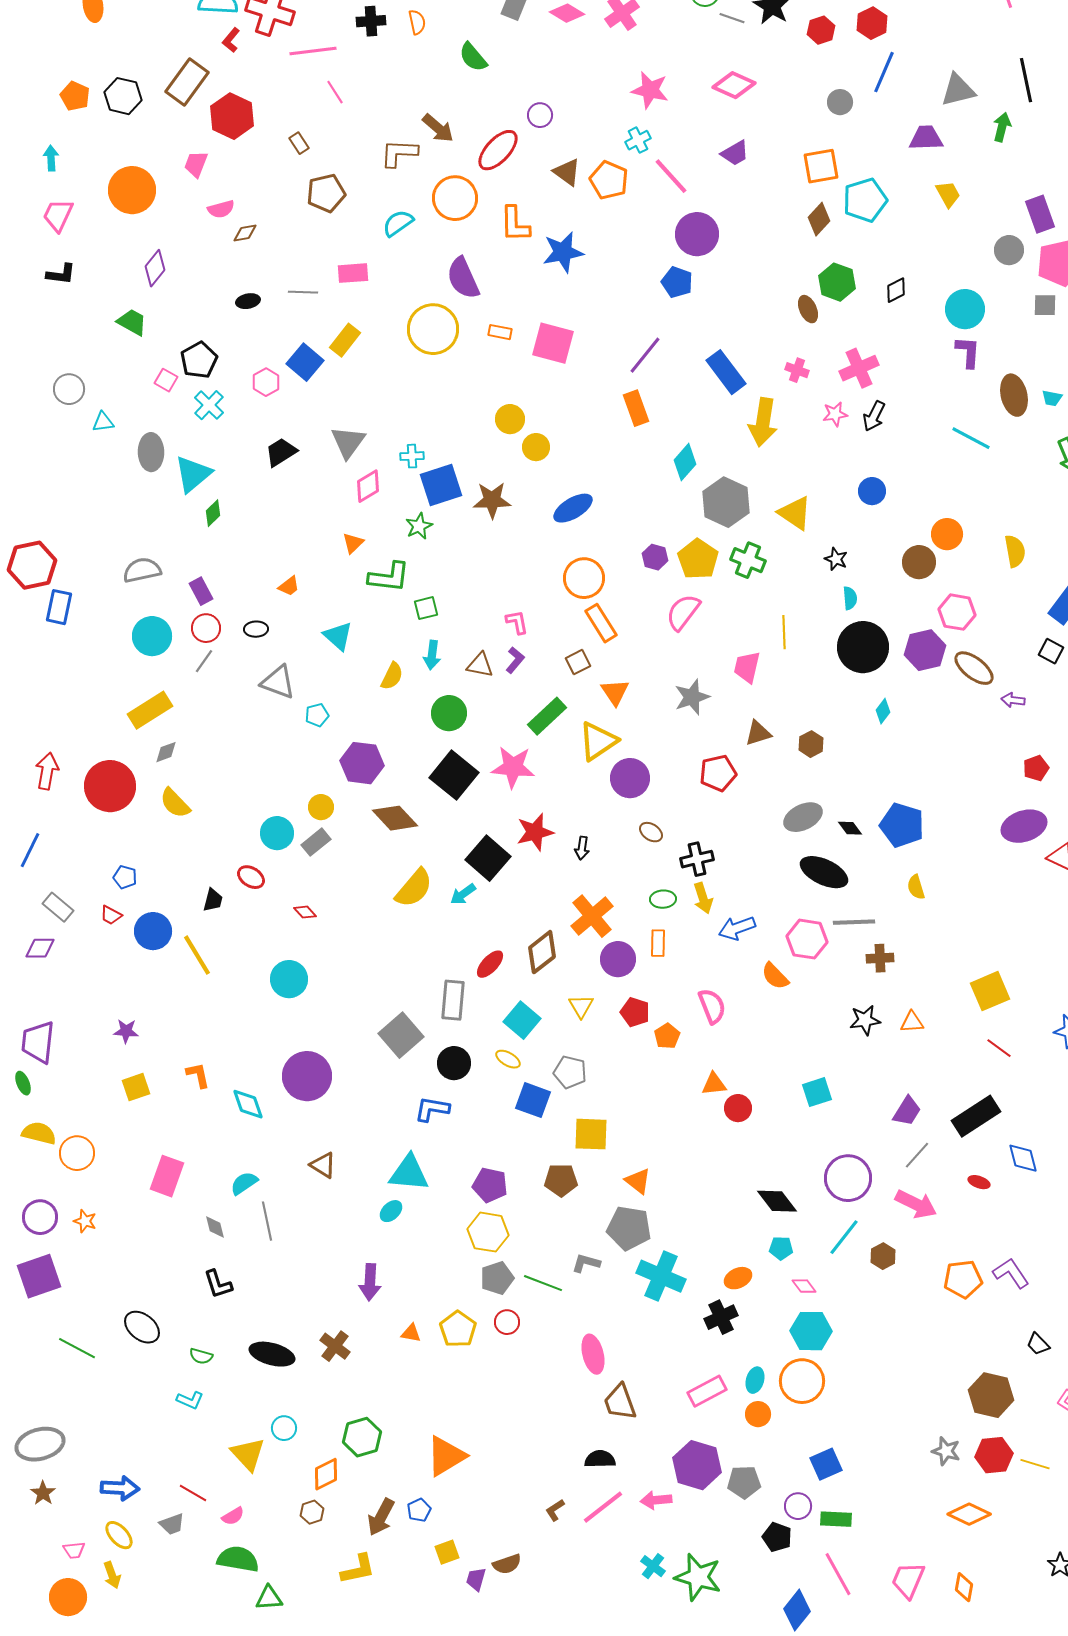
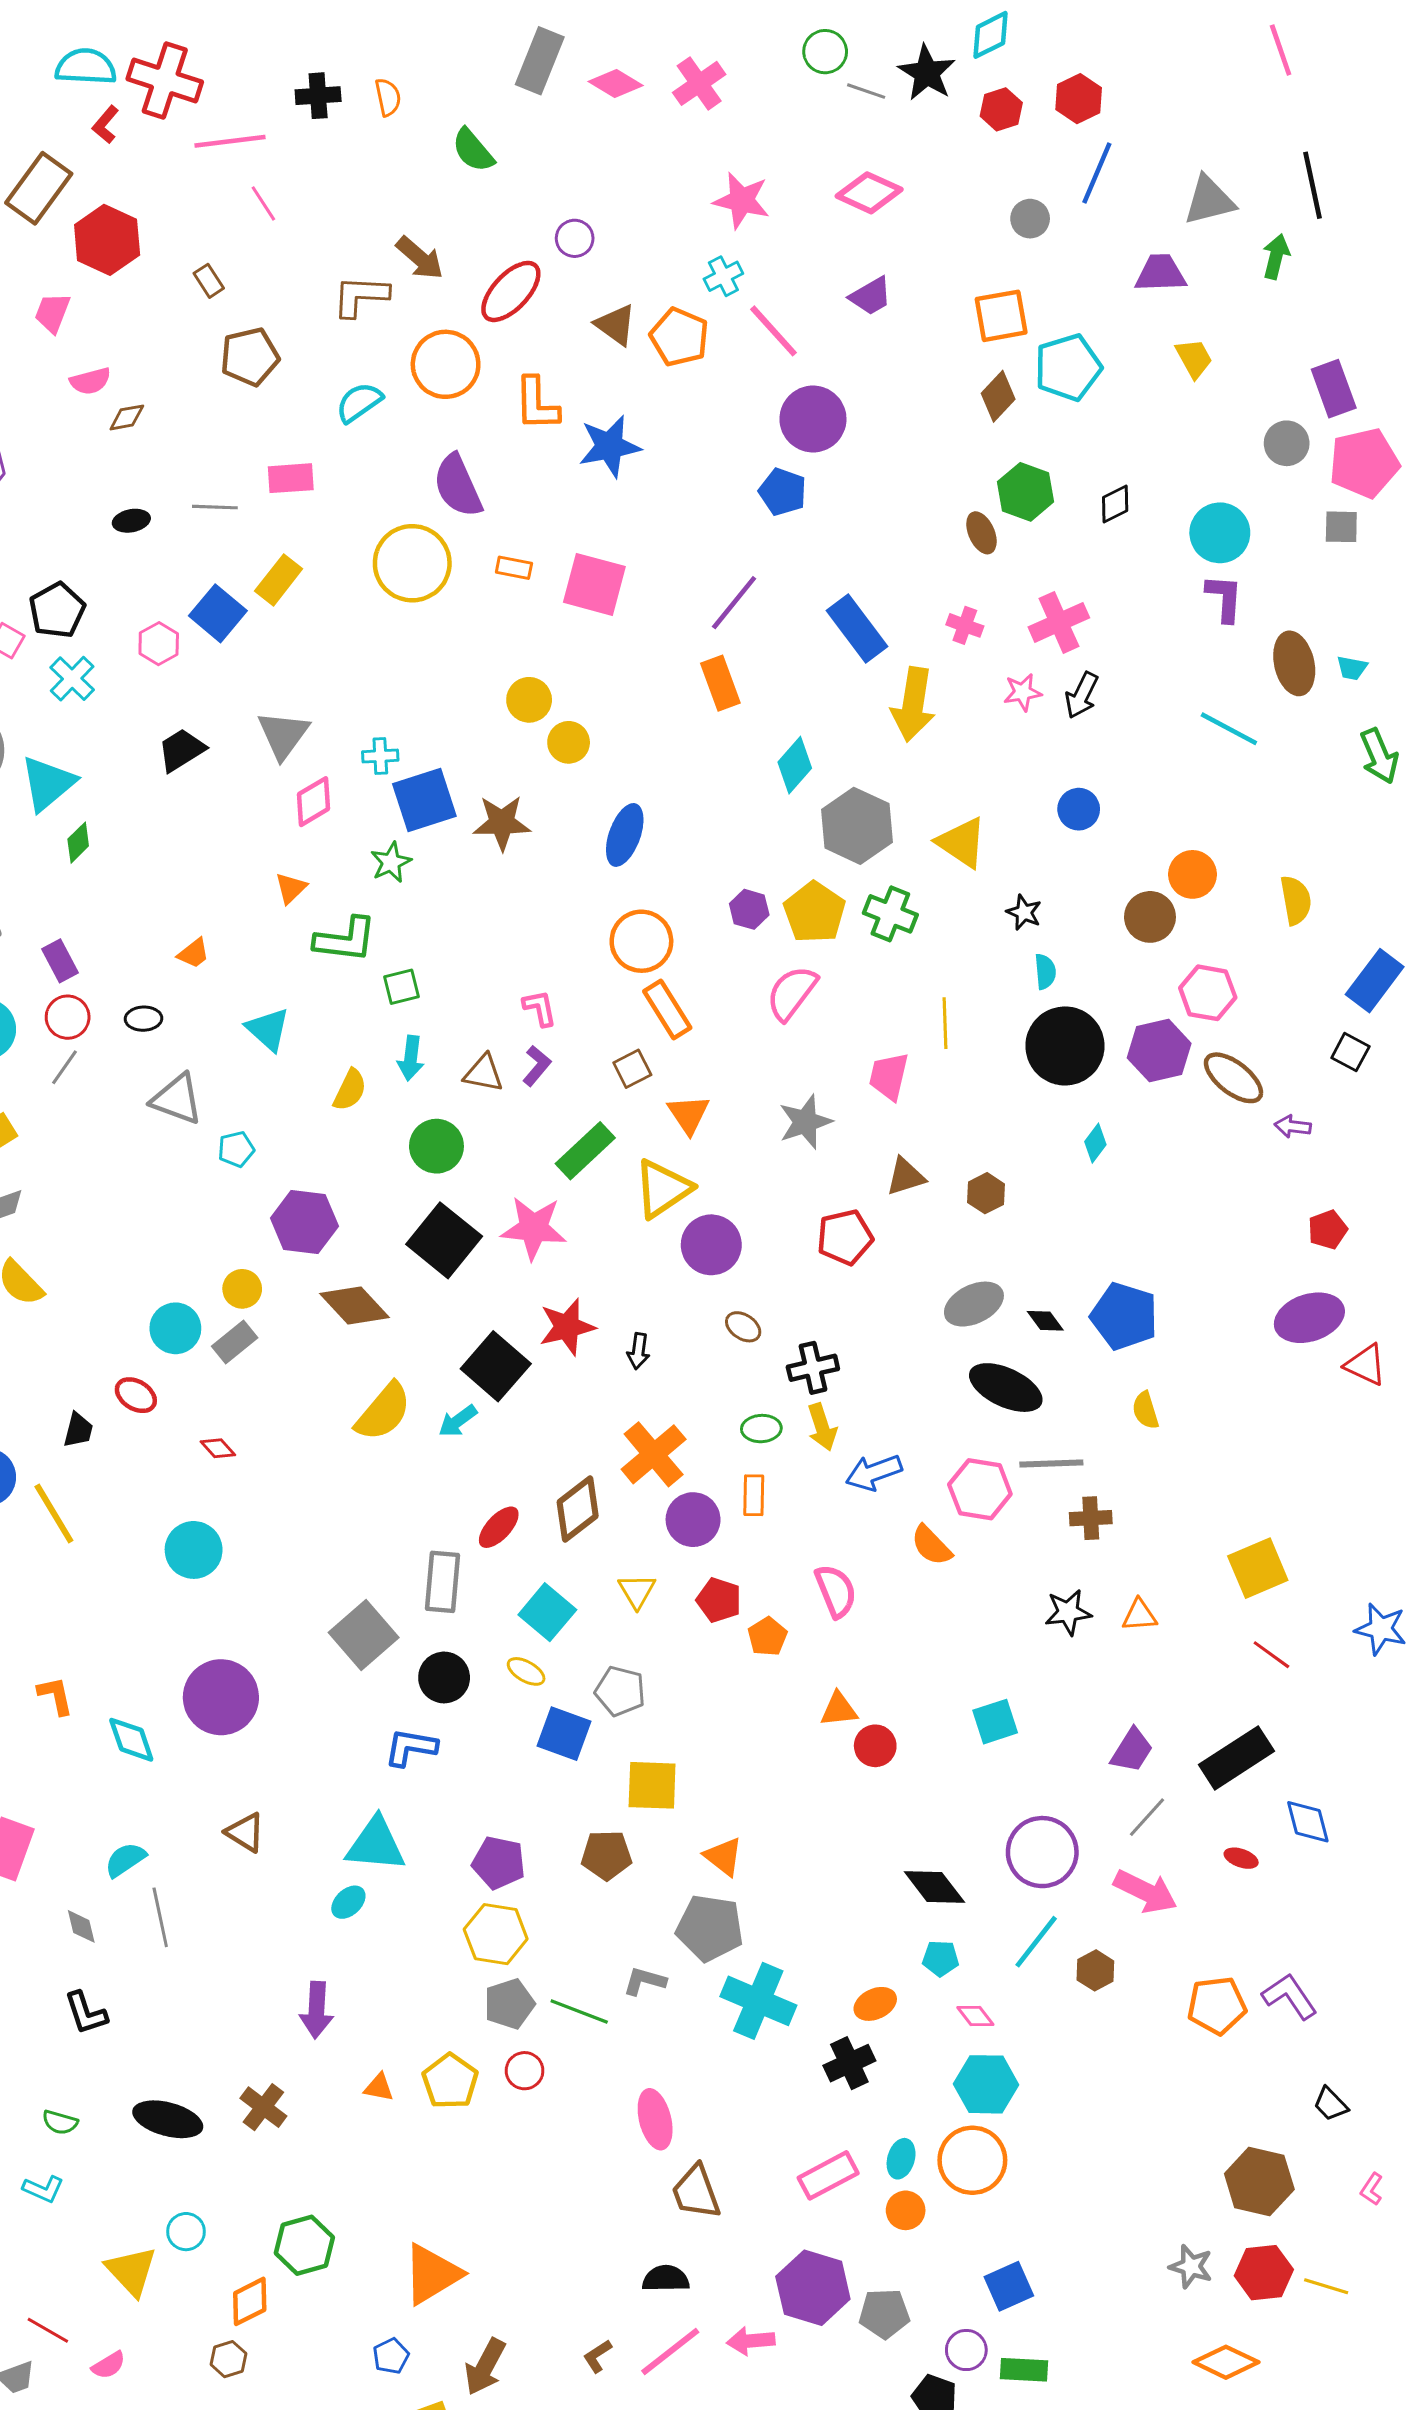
blue ellipse: (573, 508) -> (625, 835), turned -39
brown arrow: (381, 1517) -> (485, 2367), moved

